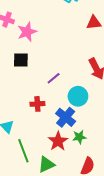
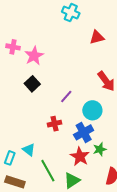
black square: (21, 60) -> (32, 84), turned -35
blue cross: (66, 117) -> (84, 132), turned 30

